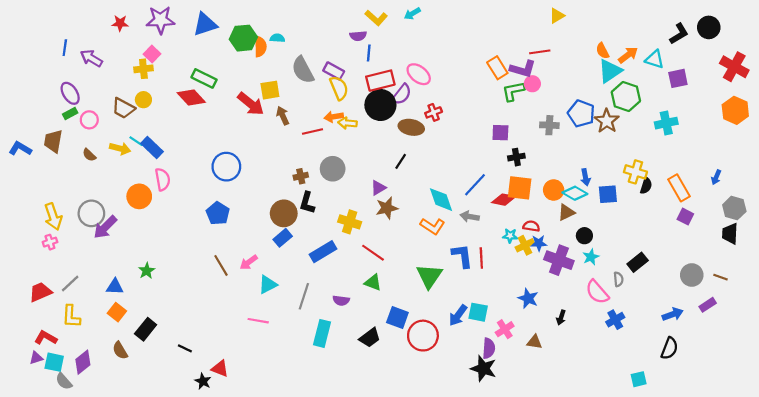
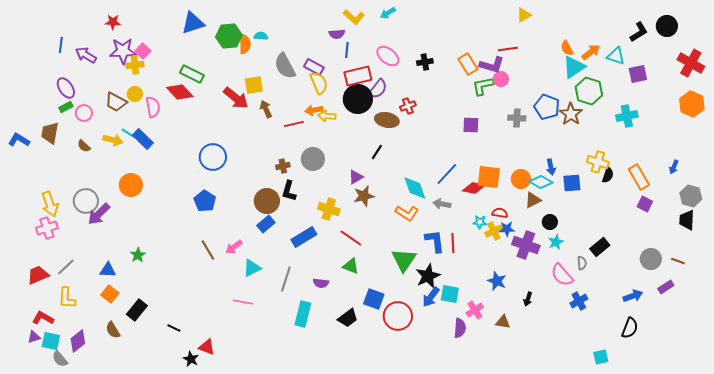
purple star: (160, 20) -> (123, 51), moved
pink ellipse: (419, 74) -> (388, 56), moved
black cross: (516, 157) -> (425, 62), moved
pink semicircle: (163, 179) -> (153, 107), moved
pink cross: (50, 242) -> (47, 228), size x1.5
black star: (483, 369) -> (428, 276), moved, turned 30

